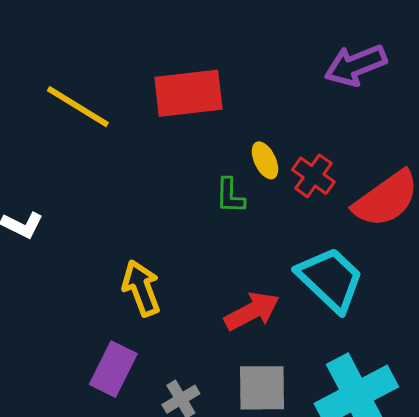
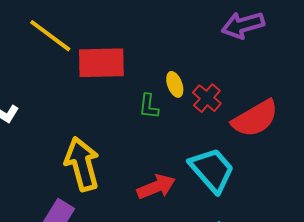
red rectangle: (188, 93) -> (101, 63), moved
yellow arrow: (141, 288) -> (82, 164), size x1.4

